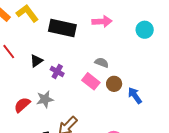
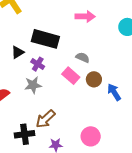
black rectangle: (62, 28) -> (45, 39), moved
gray star: (45, 99) -> (33, 85), moved

